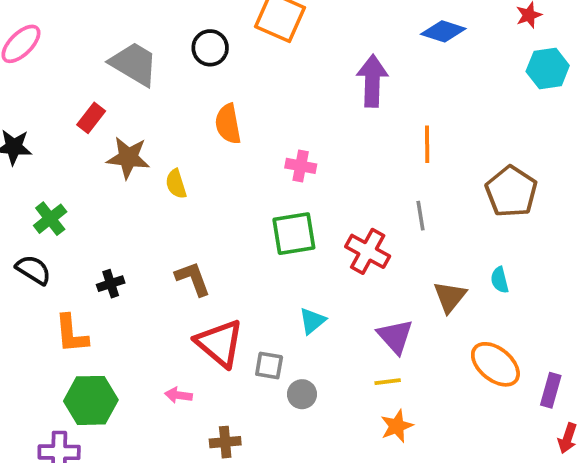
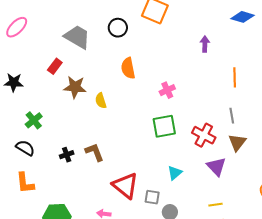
purple arrow: (372, 81) -> (205, 44), size x0.6
pink cross: (301, 166) -> (167, 90), turned -35
brown L-shape: (193, 279) -> (95, 152), moved
brown triangle: (450, 297) -> (237, 142), moved
orange L-shape: (71, 334) -> (25, 183), moved
purple triangle: (395, 336) -> (216, 167), moved

